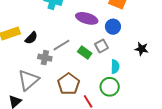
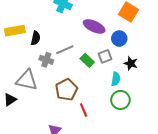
black semicircle: (31, 38) -> (36, 38), turned -40
black star: (142, 49) -> (131, 63), moved
gray triangle: (28, 80) -> (27, 80), turned 45
green circle: (110, 87) -> (120, 100), moved

